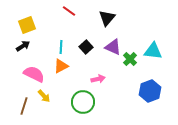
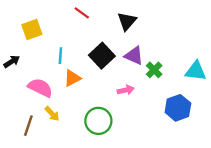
black arrow: (23, 46) -> (12, 62), moved
cyan line: (61, 47) -> (60, 56), moved
black square: (86, 47) -> (102, 56), size x1.5
cyan triangle: (153, 51) -> (196, 71), moved
pink arrow: (98, 79) -> (126, 90), moved

